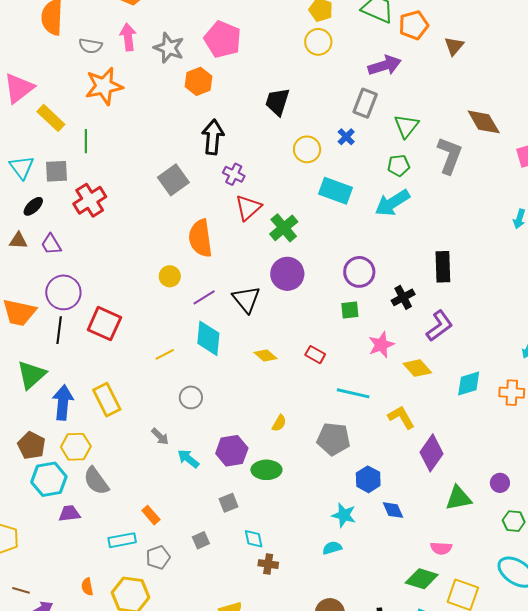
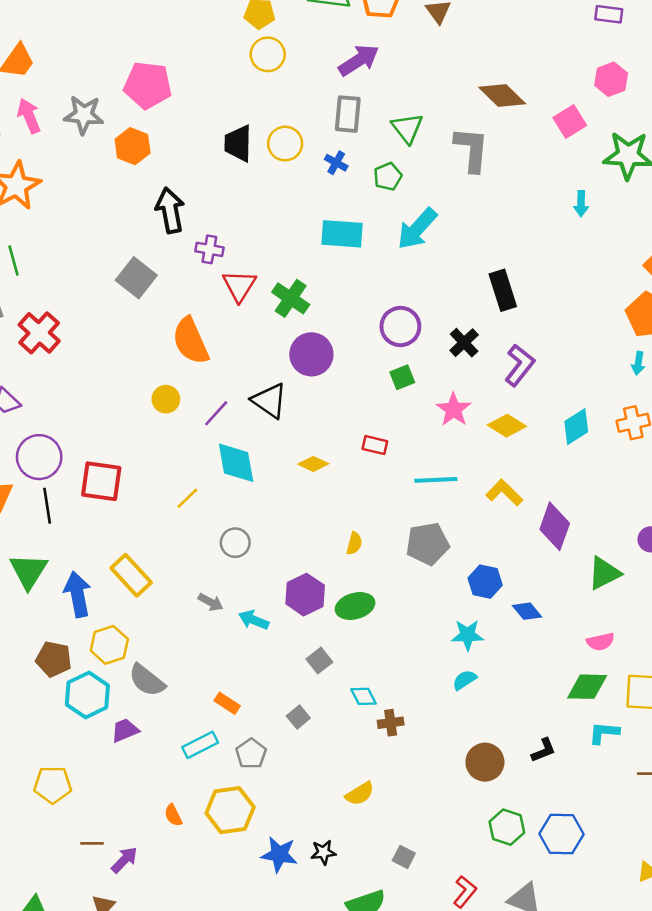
yellow circle: (307, 149) -> (285, 144), moved
green pentagon: (399, 165) -> (388, 177), moved

